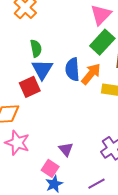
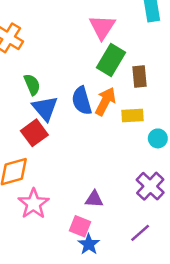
pink star: (17, 143) -> (34, 204), turned 30
purple triangle: (66, 149) -> (94, 199), turned -35

